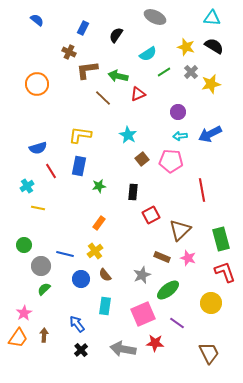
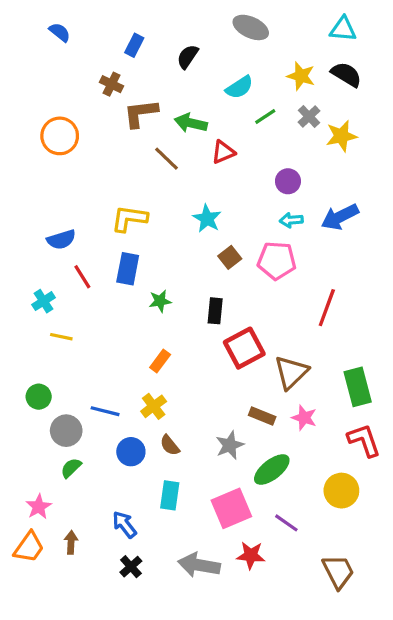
red line: (202, 190) -> (327, 308), turned 30
red square: (151, 215) -> (244, 348), size x1.4

